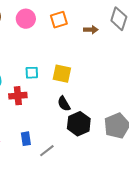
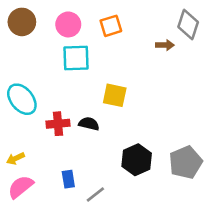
brown arrow: (91, 30) -> (165, 45), moved
cyan square: (32, 73) -> (76, 58), moved, size x1.6
black semicircle: (64, 104) -> (89, 124), moved, turned 133

